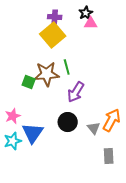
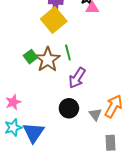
brown star: (47, 74) -> (48, 60), turned -30
green square: (29, 82) -> (30, 57), moved, turned 32
blue triangle: (33, 133) -> (33, 133), moved

